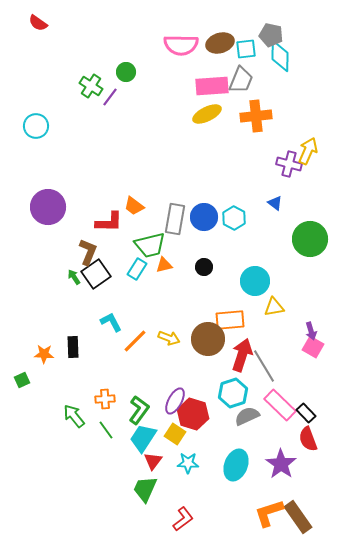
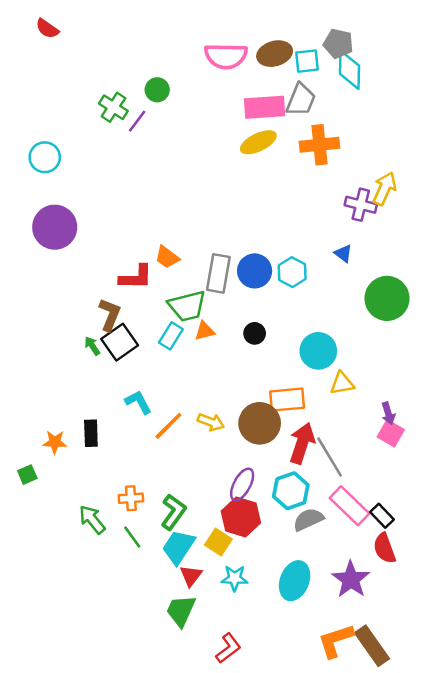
purple circle: (48, 207) -> (55, 227), moved
purple ellipse: (175, 401) -> (242, 485), moved

